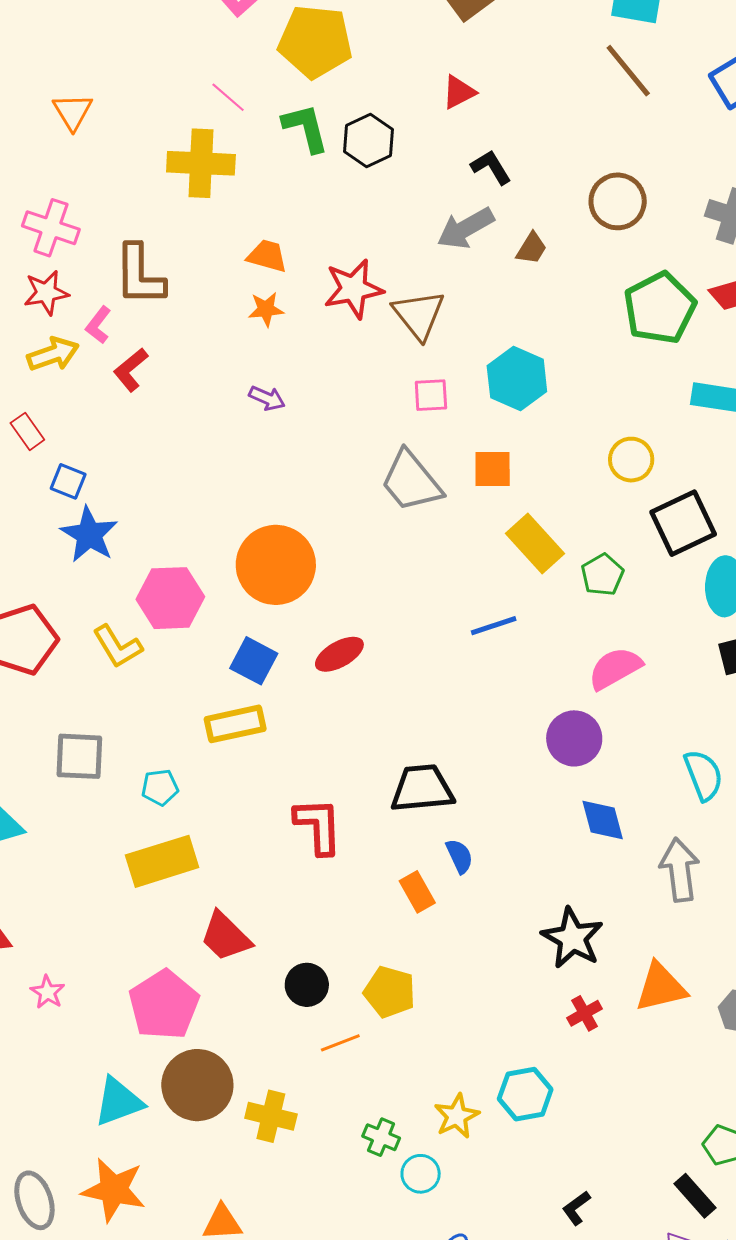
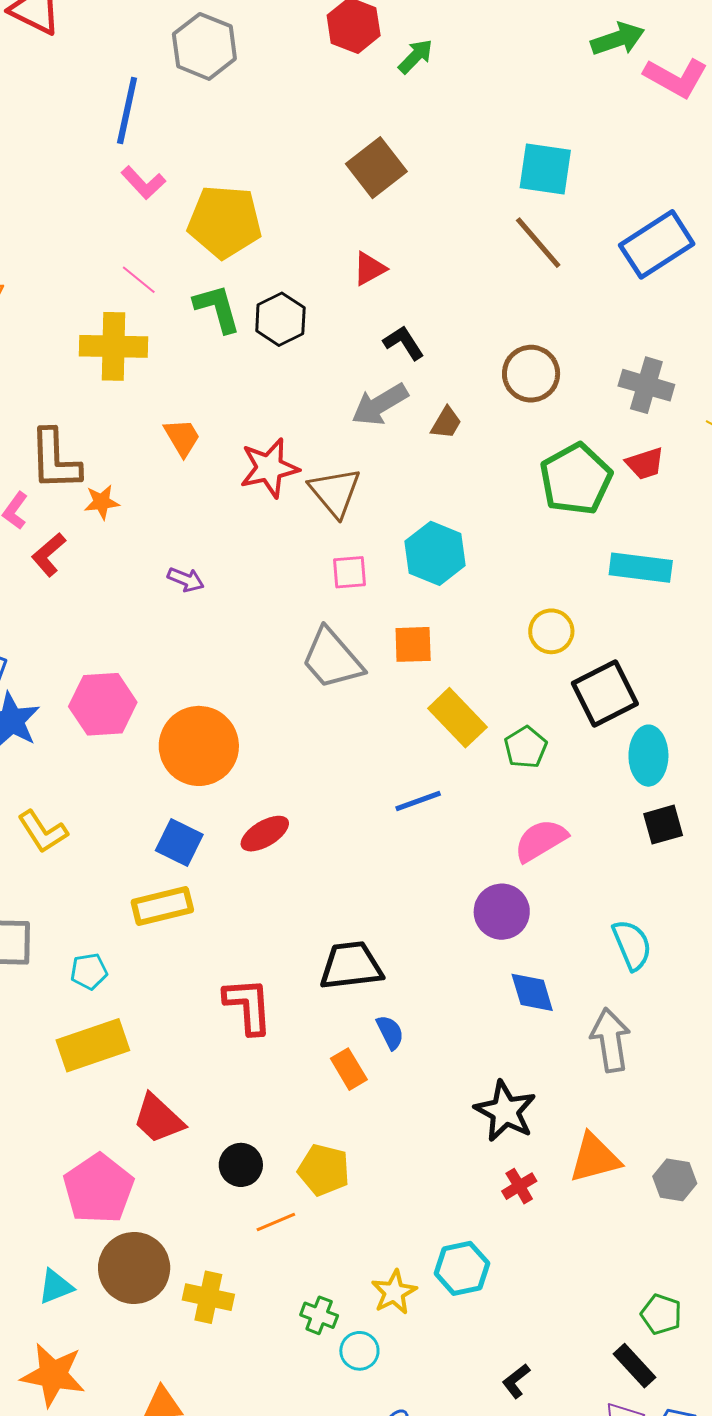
orange trapezoid: (267, 256) -> (182, 437), turned 45
orange star: (266, 309) -> (102, 502), moved
pink hexagon: (170, 598) -> (103, 704), moved
cyan triangle: (118, 1102) -> (56, 1287), size x0.7

